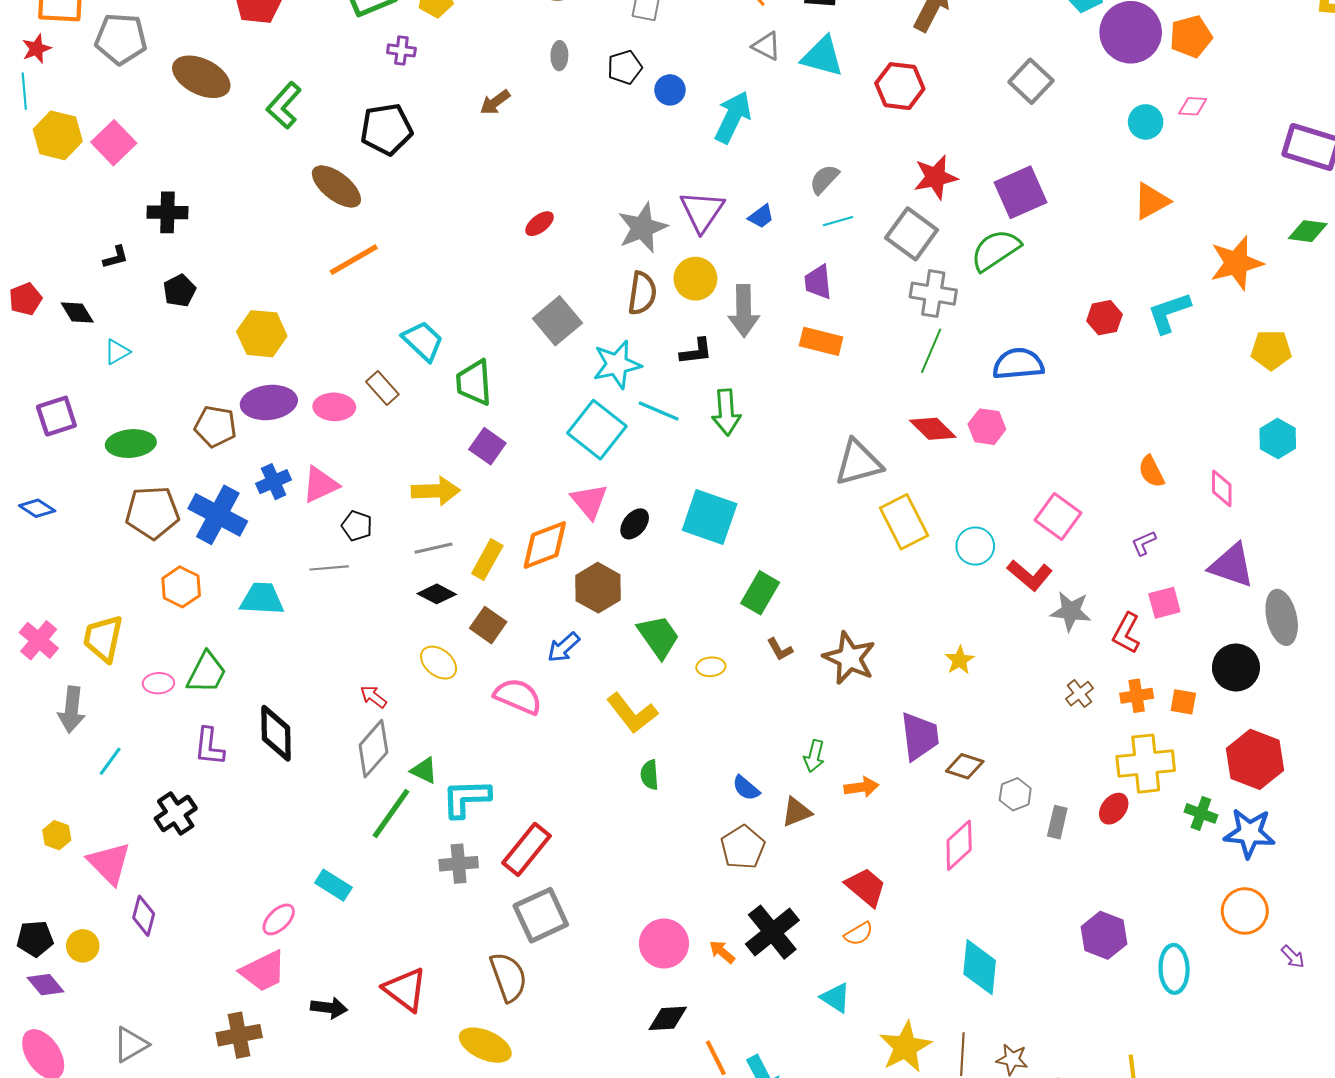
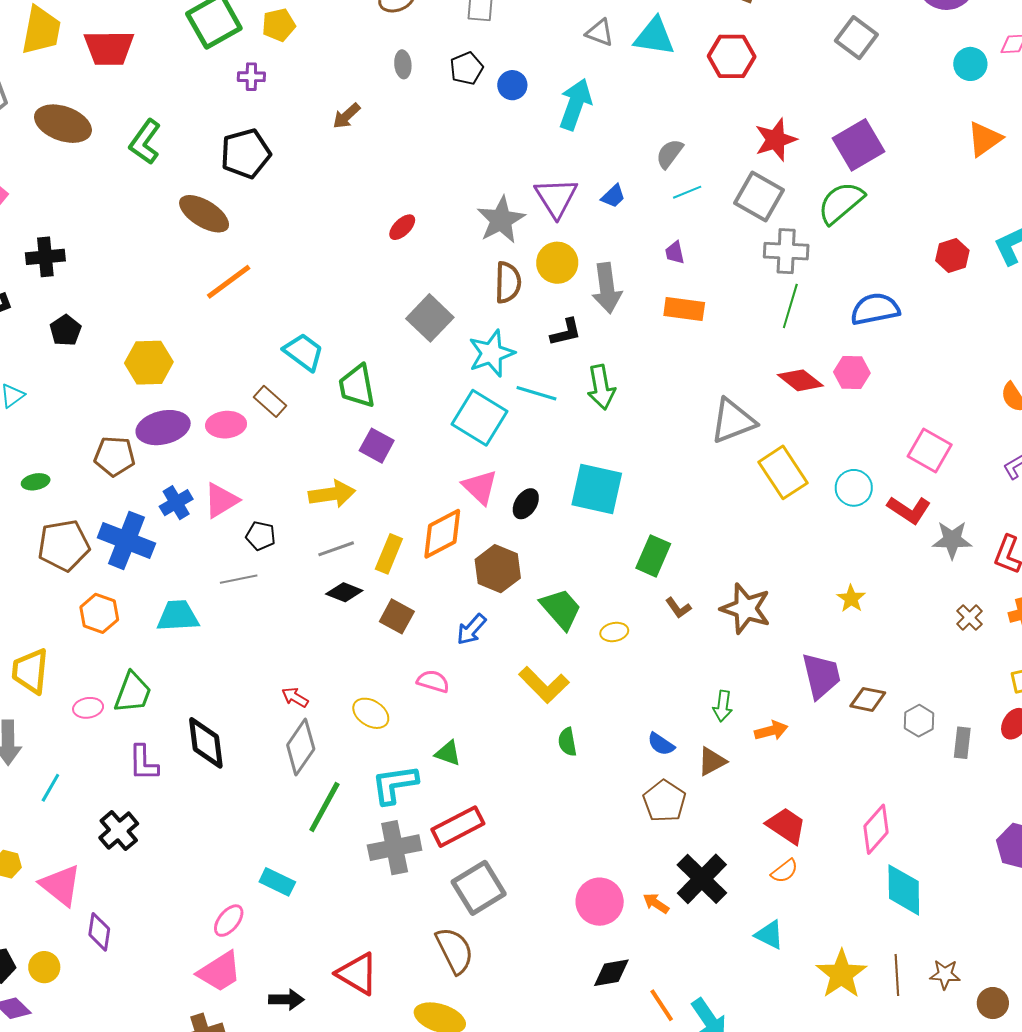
purple trapezoid: (818, 282) -> (675, 253), size x0.7
green ellipse: (131, 444) -> (36, 482), size x0.6
yellow ellipse: (439, 663) -> (371, 713), moved
pink semicircle: (518, 696) -> (433, 681), size x0.7
green triangle: (424, 770) -> (448, 753), moved
pink diamond: (959, 845) -> (876, 829), moved
red rectangle: (526, 849) -> (458, 827), turned 30
gray cross: (459, 864) -> (395, 848), size x1.4

